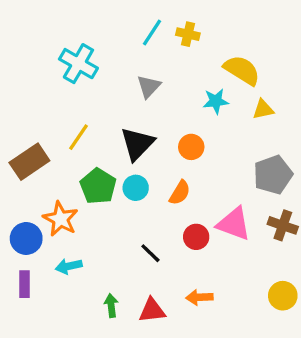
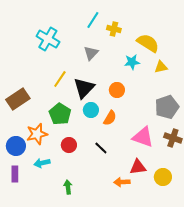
yellow cross: (188, 34) -> (114, 29), moved
yellow line: (78, 137) -> (60, 79), moved
cyan circle: (136, 188) -> (91, 110), moved
orange star: (60, 219) -> (37, 134), turned 30
red circle: (196, 237) -> (69, 145), moved
black line: (150, 253) -> (101, 148), moved
yellow circle: (283, 296) -> (163, 177), moved
red triangle: (152, 310) -> (138, 167), moved

